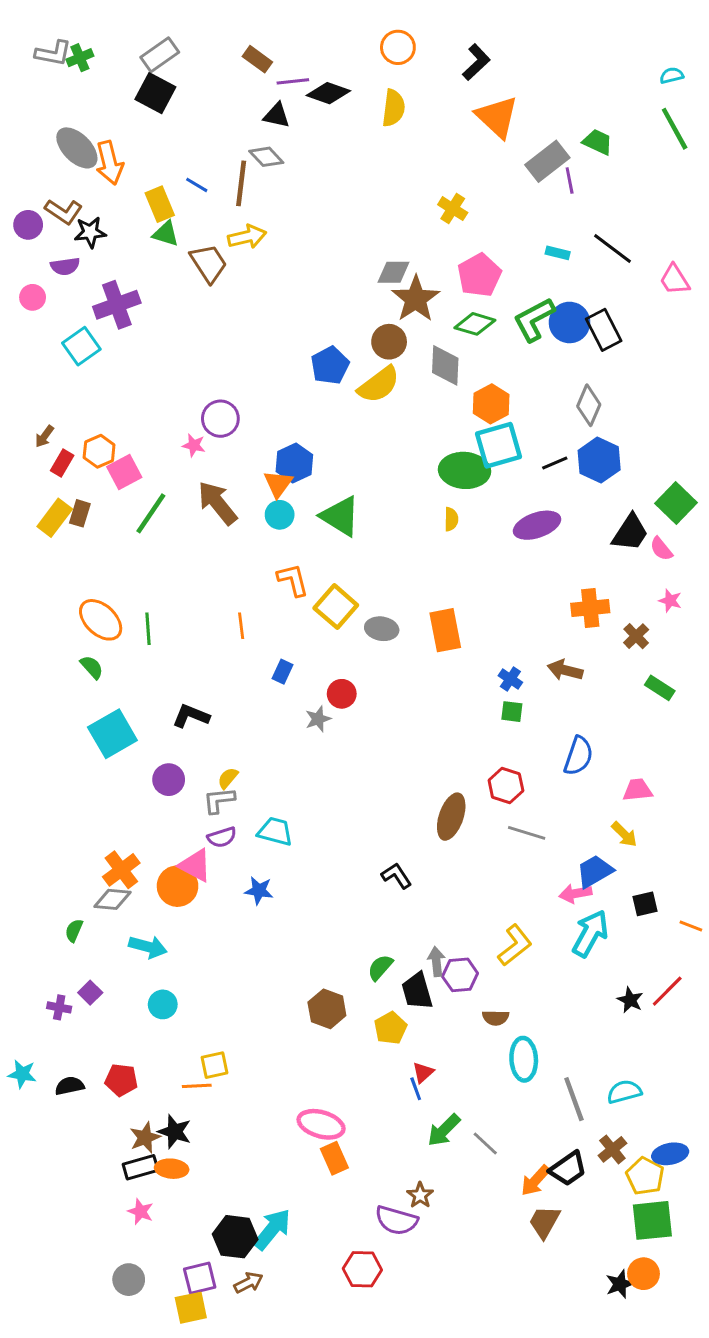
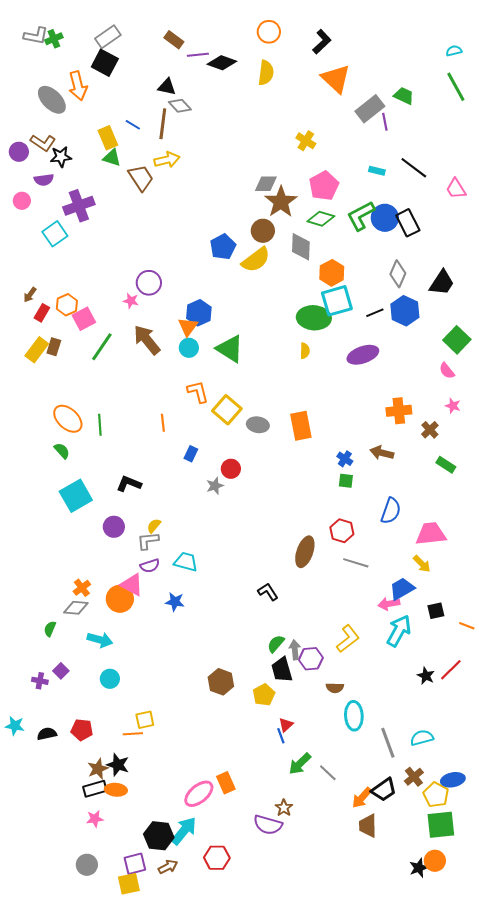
black triangle: (277, 115) -> (167, 87), moved
orange arrow: (109, 163) -> (78, 86), moved
black trapezoid: (630, 533) -> (442, 283), moved
pink trapezoid: (638, 790) -> (431, 534), size x1.5
orange cross: (121, 870) -> (82, 588), size x0.7
green semicircle: (380, 967) -> (276, 644), moved
pink ellipse: (321, 1124) -> (199, 794), moved, turned -56
pink star: (141, 1212) -> (95, 819), turned -30
brown trapezoid: (544, 1222) -> (368, 826), turned -30
red hexagon: (362, 1269) -> (217, 858), moved

